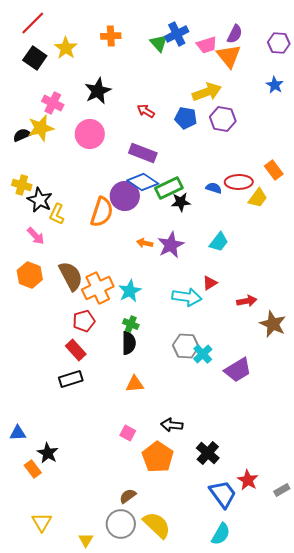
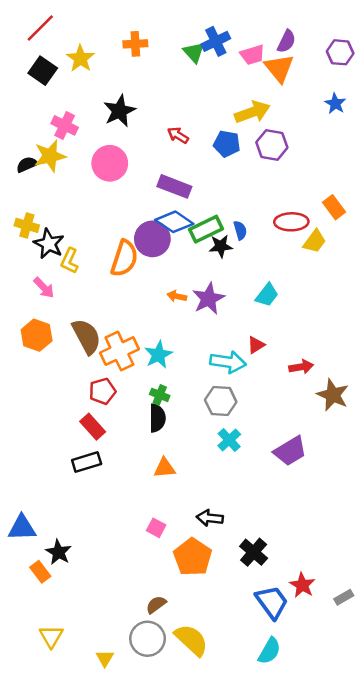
blue semicircle: (214, 188) -> (240, 230), moved, turned 56
gray hexagon: (186, 346) -> (221, 401), moved
cyan cross: (203, 354) -> (229, 440), moved
blue triangle: (18, 433) -> (22, 528), size x1.4

